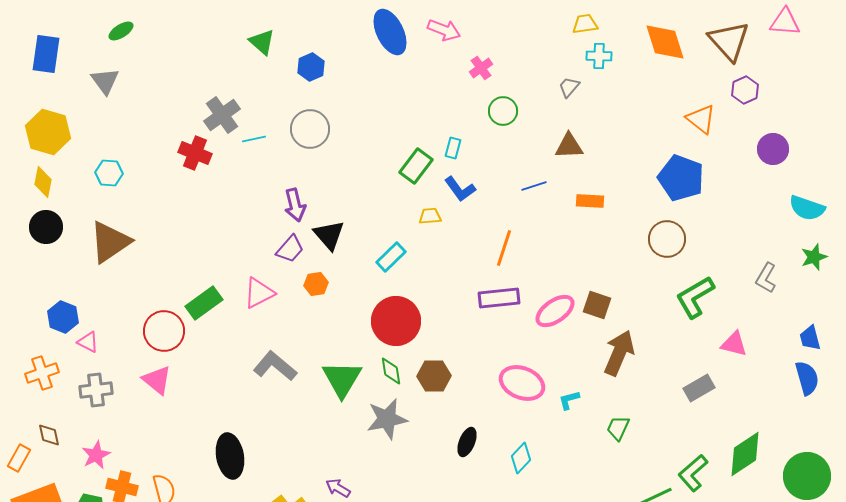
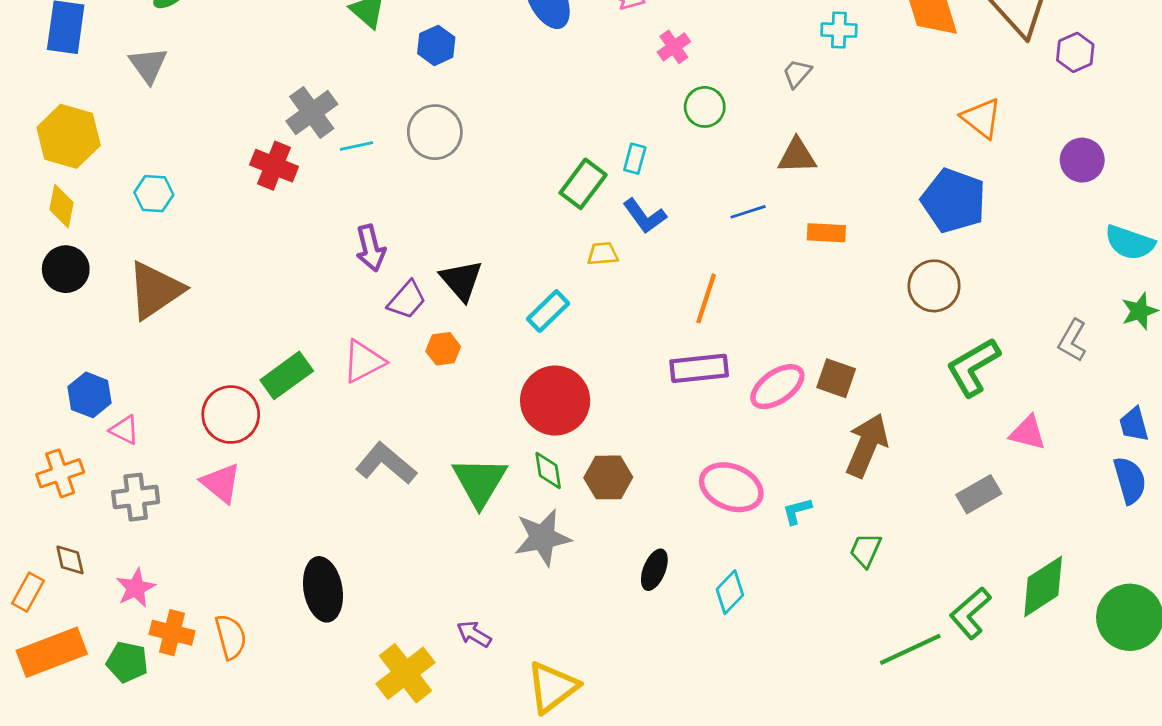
purple hexagon: (745, 90) -> (1075, 52), moved
purple arrow: (295, 205) -> (371, 248), moved

